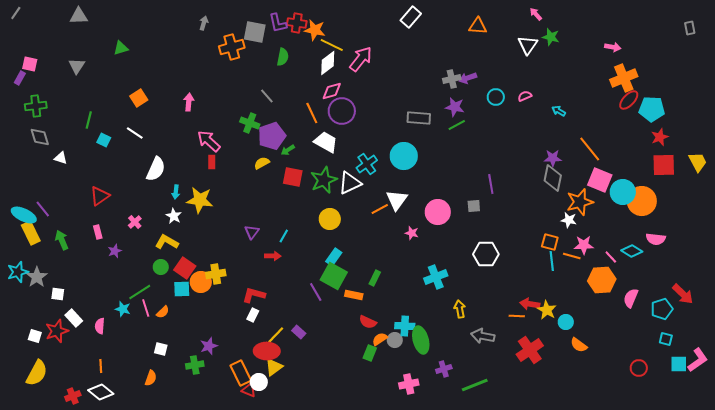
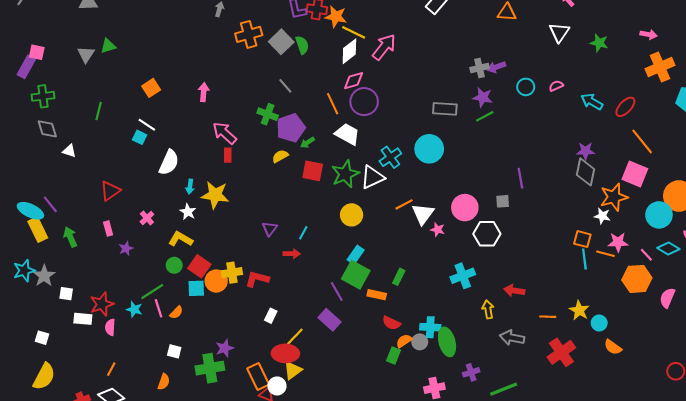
gray square: (255, 32) -> (281, 42), moved, turned 35
green star: (551, 37) -> (599, 43), moved
green triangle: (121, 48) -> (108, 46), moved
green semicircle: (283, 57) -> (302, 45), turned -30
purple rectangle: (20, 78) -> (26, 67), size x1.5
red ellipse: (629, 100) -> (625, 107), moved
cyan arrow: (559, 111) -> (592, 102), size x1.5
cyan square: (104, 140) -> (140, 137), moved
orange line: (590, 149) -> (642, 141), moved
cyan circle: (623, 192) -> (659, 215), moved
white triangle: (397, 200) -> (423, 214), moved
white hexagon: (486, 254) -> (487, 234), moved
red L-shape: (254, 295) -> (257, 279), moved
red arrow: (530, 304) -> (514, 290), moved
white rectangle: (74, 318) -> (83, 319), turned -42
red star: (57, 331) -> (102, 304), moved
purple rectangle: (299, 332) -> (329, 320), moved, size x1.5
green cross: (195, 365) -> (210, 368), size x1.5
orange line: (101, 366) -> (111, 369), turned 32

